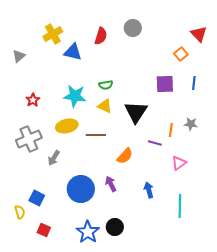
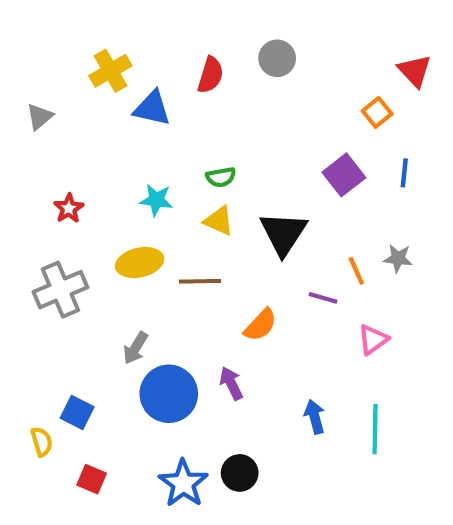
purple square: (165, 84) -> (344, 175), turned -36
cyan star: (75, 96) -> (156, 200), size x0.7
orange line: (171, 130) -> (356, 271), turned -32
gray arrow: (54, 158) -> (135, 348), moved
blue arrow: (149, 190) -> (315, 417), moved

